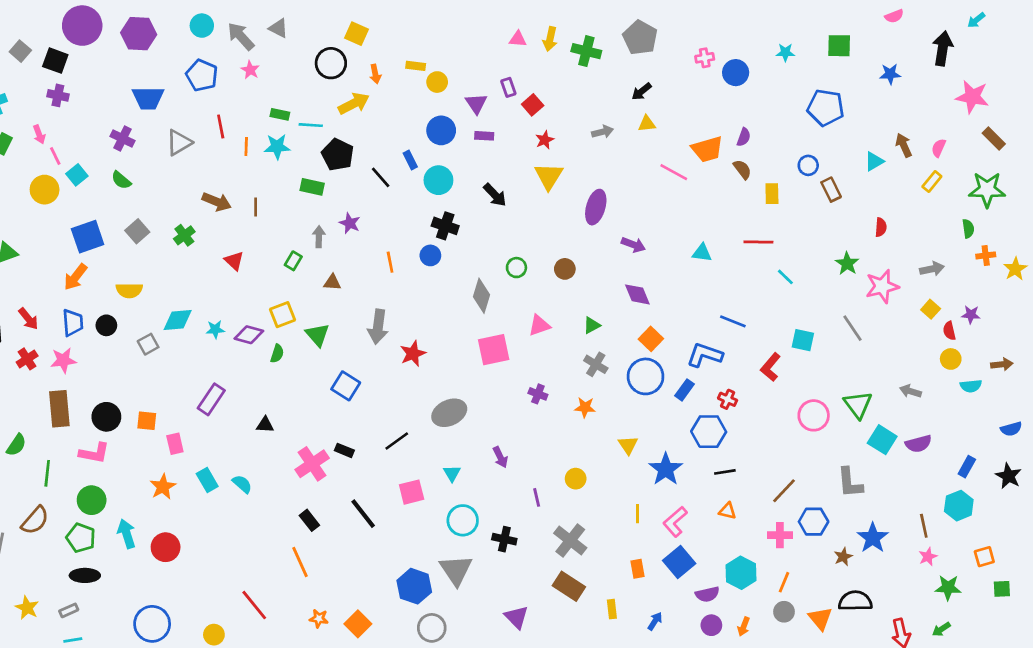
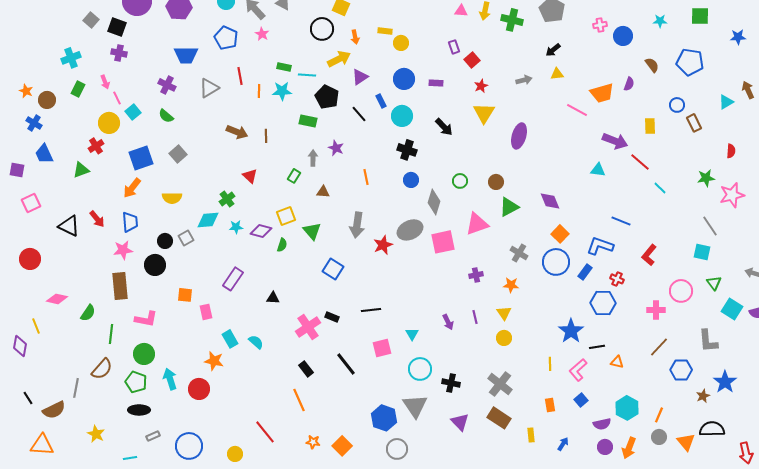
purple triangle: (476, 104) -> (360, 77), moved, turned 30
brown semicircle: (742, 169) -> (652, 65), moved
green cross: (184, 235) -> (227, 199), moved
red line: (758, 242) -> (640, 162), turned 40
purple arrow: (633, 245) -> (615, 141), moved, size x1.4
blue circle: (430, 255) -> (411, 180), moved
green star: (847, 264) -> (706, 178), turned 30
black circle: (106, 325) -> (165, 241), moved
pink triangle: (539, 325) -> (477, 224), size x1.4
green triangle: (592, 325) -> (509, 207), moved, size x1.5
cyan square: (803, 340) -> (702, 252), moved
red cross: (27, 359) -> (96, 146), moved
purple cross: (538, 394) -> (476, 275), turned -32
green triangle: (858, 405) -> (714, 283), size x0.7
gray ellipse: (449, 413) -> (410, 230), moved
black circle: (106, 417) -> (155, 265), moved
black line: (397, 441) -> (371, 310), turned 30
yellow triangle: (628, 445) -> (504, 313), moved
black line: (725, 472) -> (597, 347), moved
orange star: (163, 487) -> (214, 361), moved, turned -30
purple line: (537, 497) -> (475, 317), moved
pink cross: (780, 535) -> (656, 310), moved
blue square: (679, 562) -> (581, 400), size x0.6
gray rectangle: (69, 610) -> (153, 436), moved
purple triangle: (516, 617) -> (460, 422), moved
orange arrow: (744, 627) -> (629, 448), size x1.5

